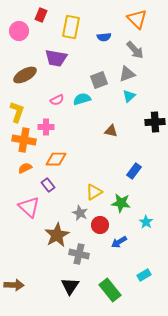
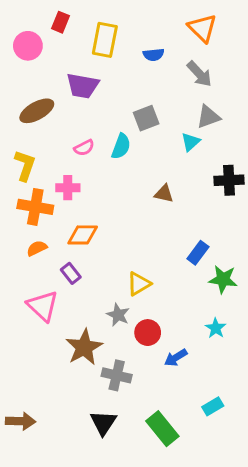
gray triangle: (127, 74) -> (208, 117), moved
cyan semicircle: (82, 99) -> (121, 146), turned 126
green star: (121, 203) -> (223, 279), moved

